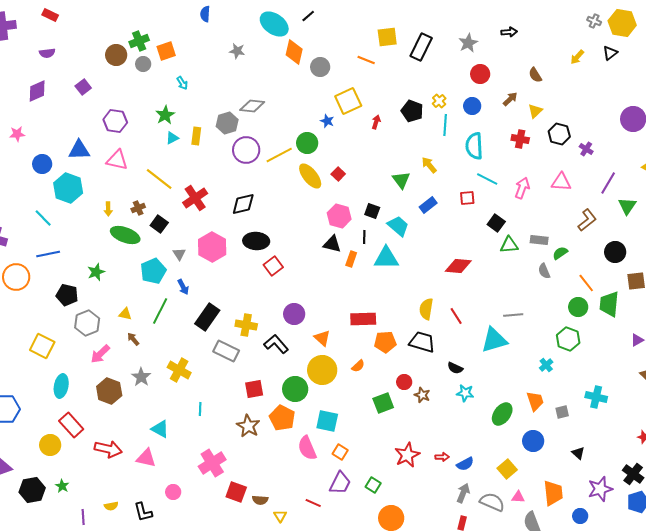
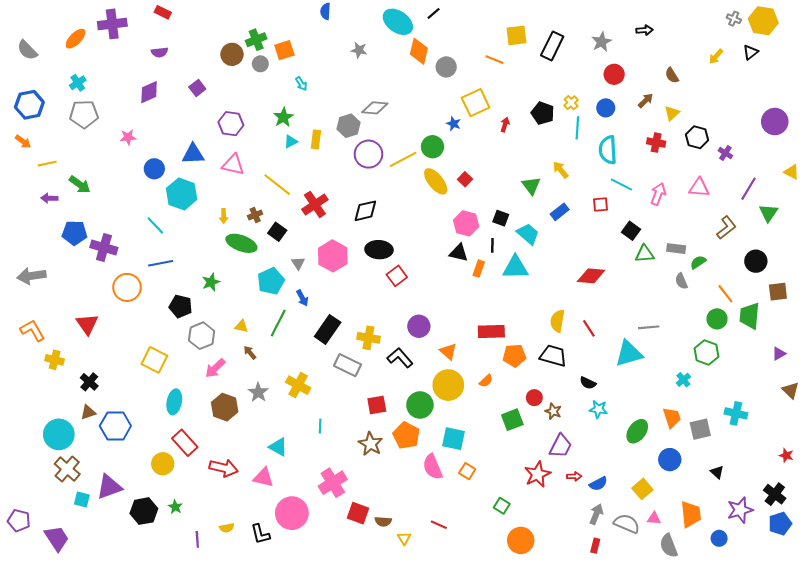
gray square: (562, 412) -> (700, 429), size x1.5
purple trapezoid: (340, 483) -> (561, 446), moved
pink circle: (173, 492) -> (292, 513), size x2.0

